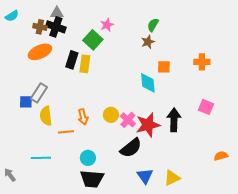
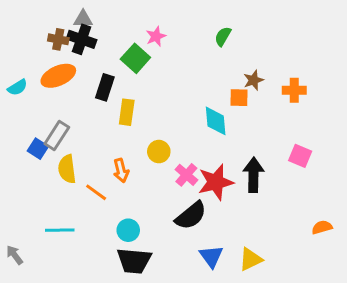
cyan semicircle: (12, 16) -> (17, 87), moved
brown star: (148, 42) -> (253, 80), moved
yellow rectangle: (85, 64) -> (127, 112), moved
blue square: (26, 102) -> (38, 149), turned 32
yellow circle: (111, 115) -> (159, 152), moved
orange line: (66, 132) -> (96, 192), turned 42

